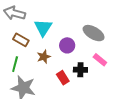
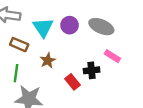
purple circle: (67, 45) -> (70, 25), moved

